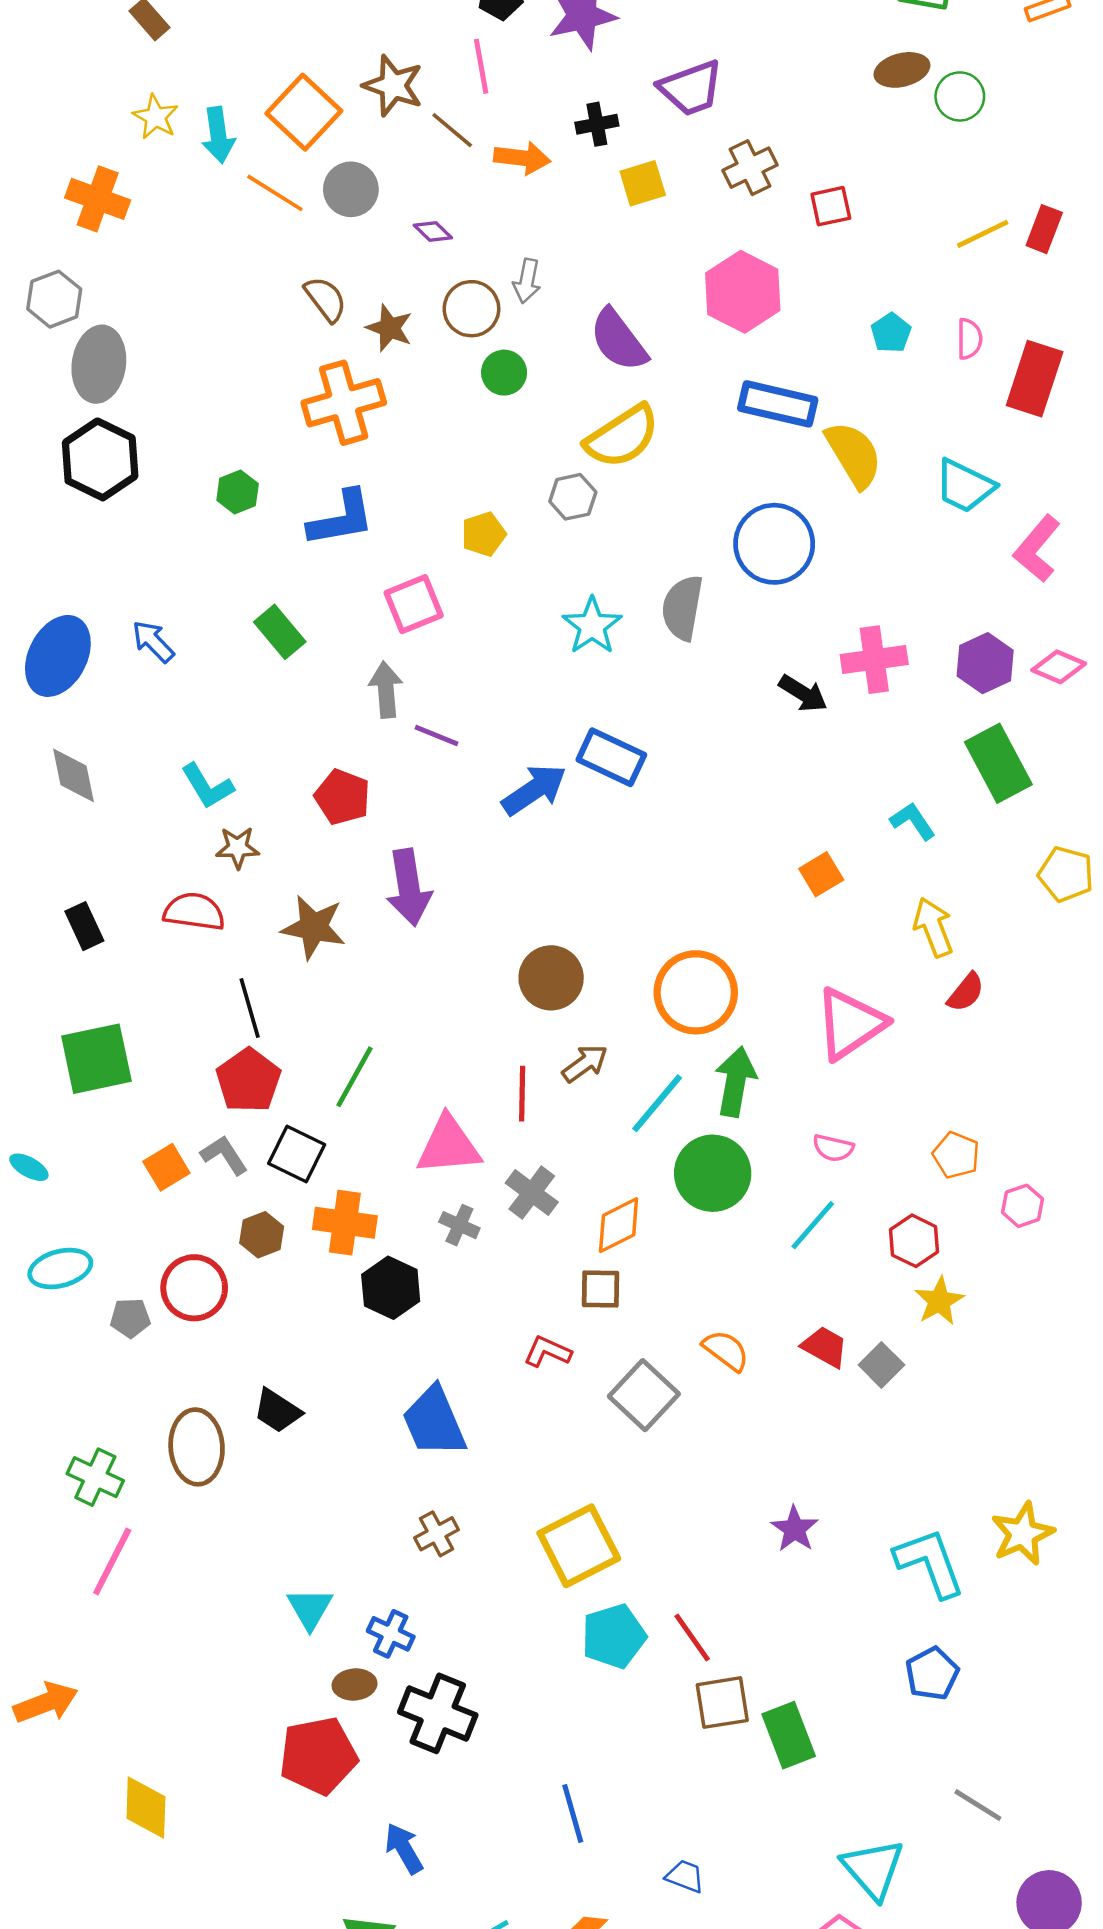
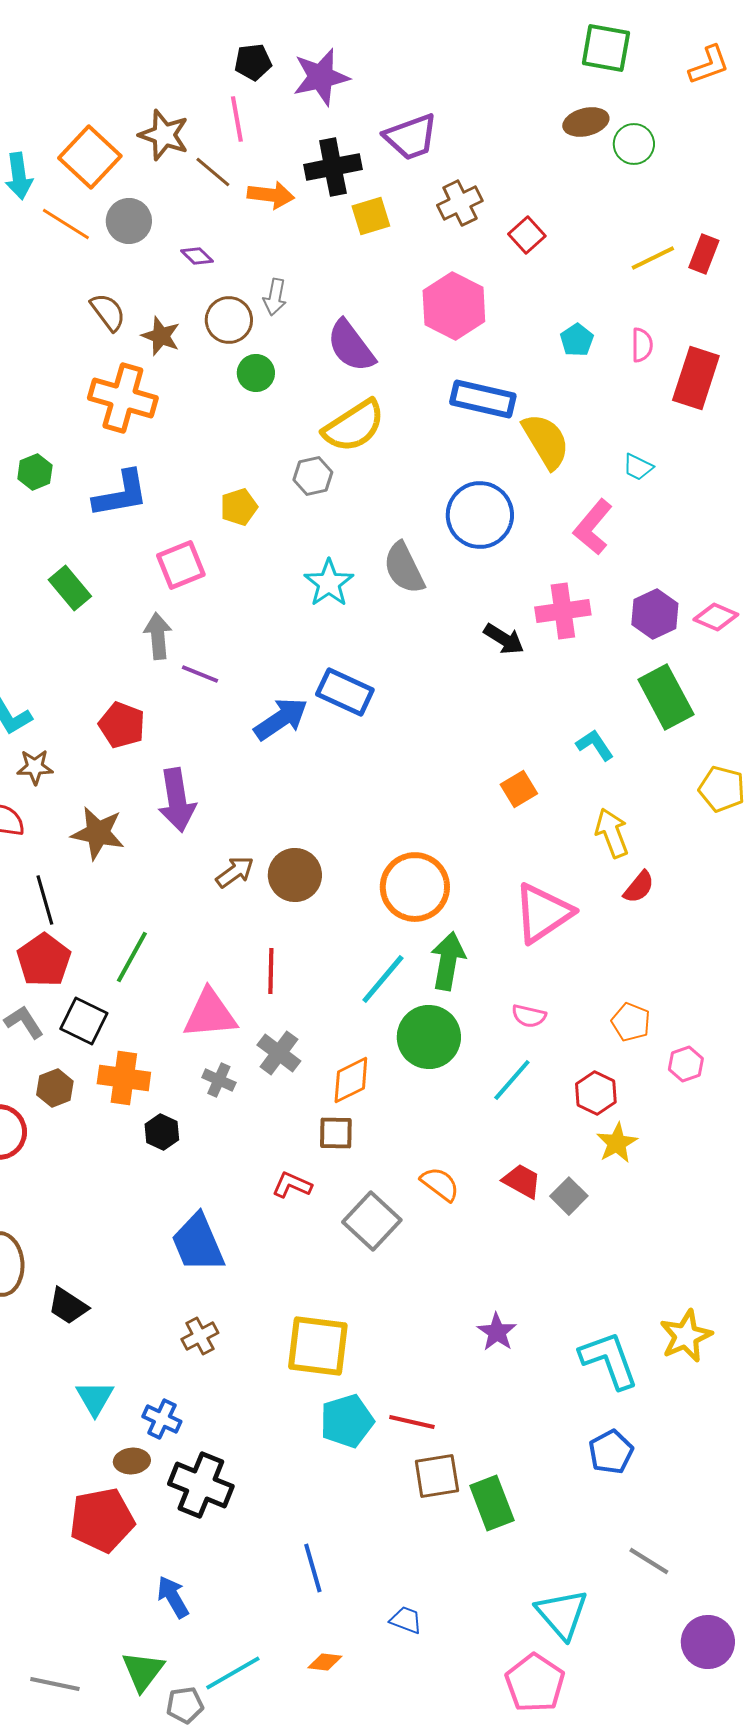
black cross: (597, 124) -> (333, 167), size x1.6
red square: (831, 206) -> (527, 235), turned -30
orange cross: (344, 403) -> (123, 398), turned 32
cyan trapezoid: (965, 486) -> (638, 467), size x0.6
pink L-shape: (1037, 549) -> (593, 527), moved
gray semicircle: (682, 608) -> (404, 568), turned -36
brown arrow: (585, 1064) -> (235, 872), moved
black hexagon: (391, 1288) -> (162, 1132), size x0.7
black trapezoid: (277, 1411) -> (68, 1306), moved
yellow square: (579, 1546) -> (318, 1346), turned 34
red line: (692, 1637) -> (412, 1422), turned -42

